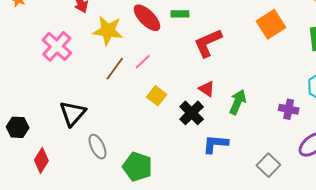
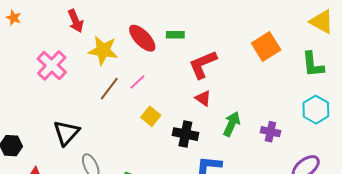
red triangle: (207, 89) -> (203, 98), moved
purple cross: (289, 109) -> (270, 132), moved
black cross: (192, 113) -> (185, 134), turned -35

